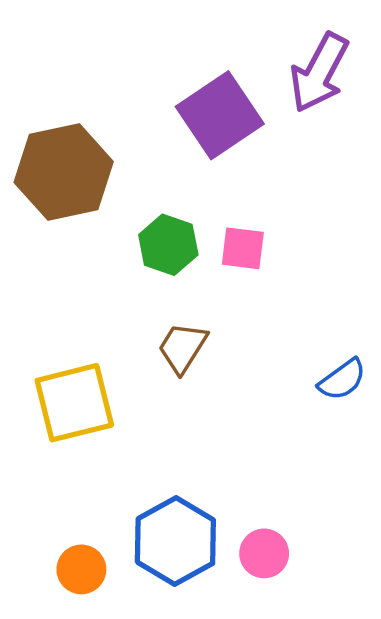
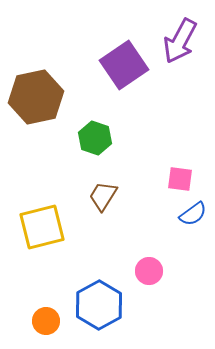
pink square: (243, 248) -> (180, 179), moved
pink circle: (264, 553) -> (149, 271), moved

